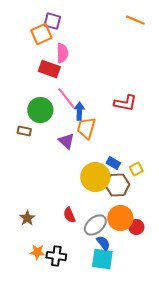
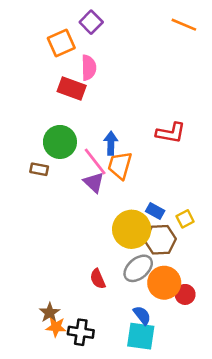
purple square: (52, 21) -> (91, 22), moved, turned 30
pink line: (66, 98) -> (95, 162), moved
brown star: (27, 218) -> (50, 313), moved
gray ellipse: (95, 225) -> (138, 268), moved

